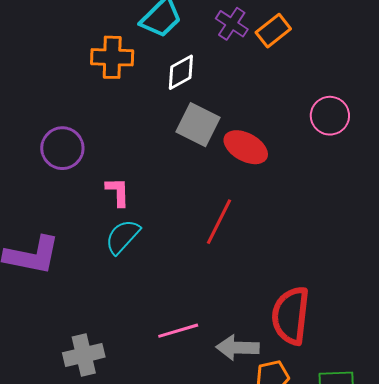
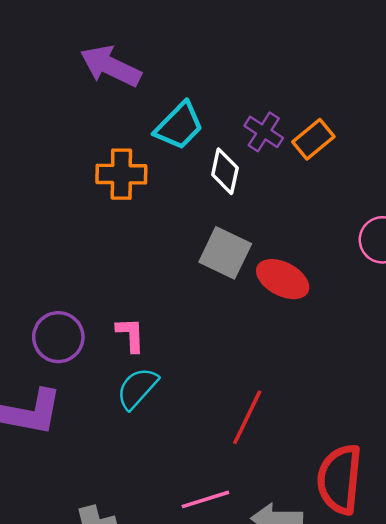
white diamond: (181, 72) -> (225, 171), moved, turned -48
purple circle: (62, 148) -> (58, 337), moved
red line: (219, 222) -> (247, 417), moved

